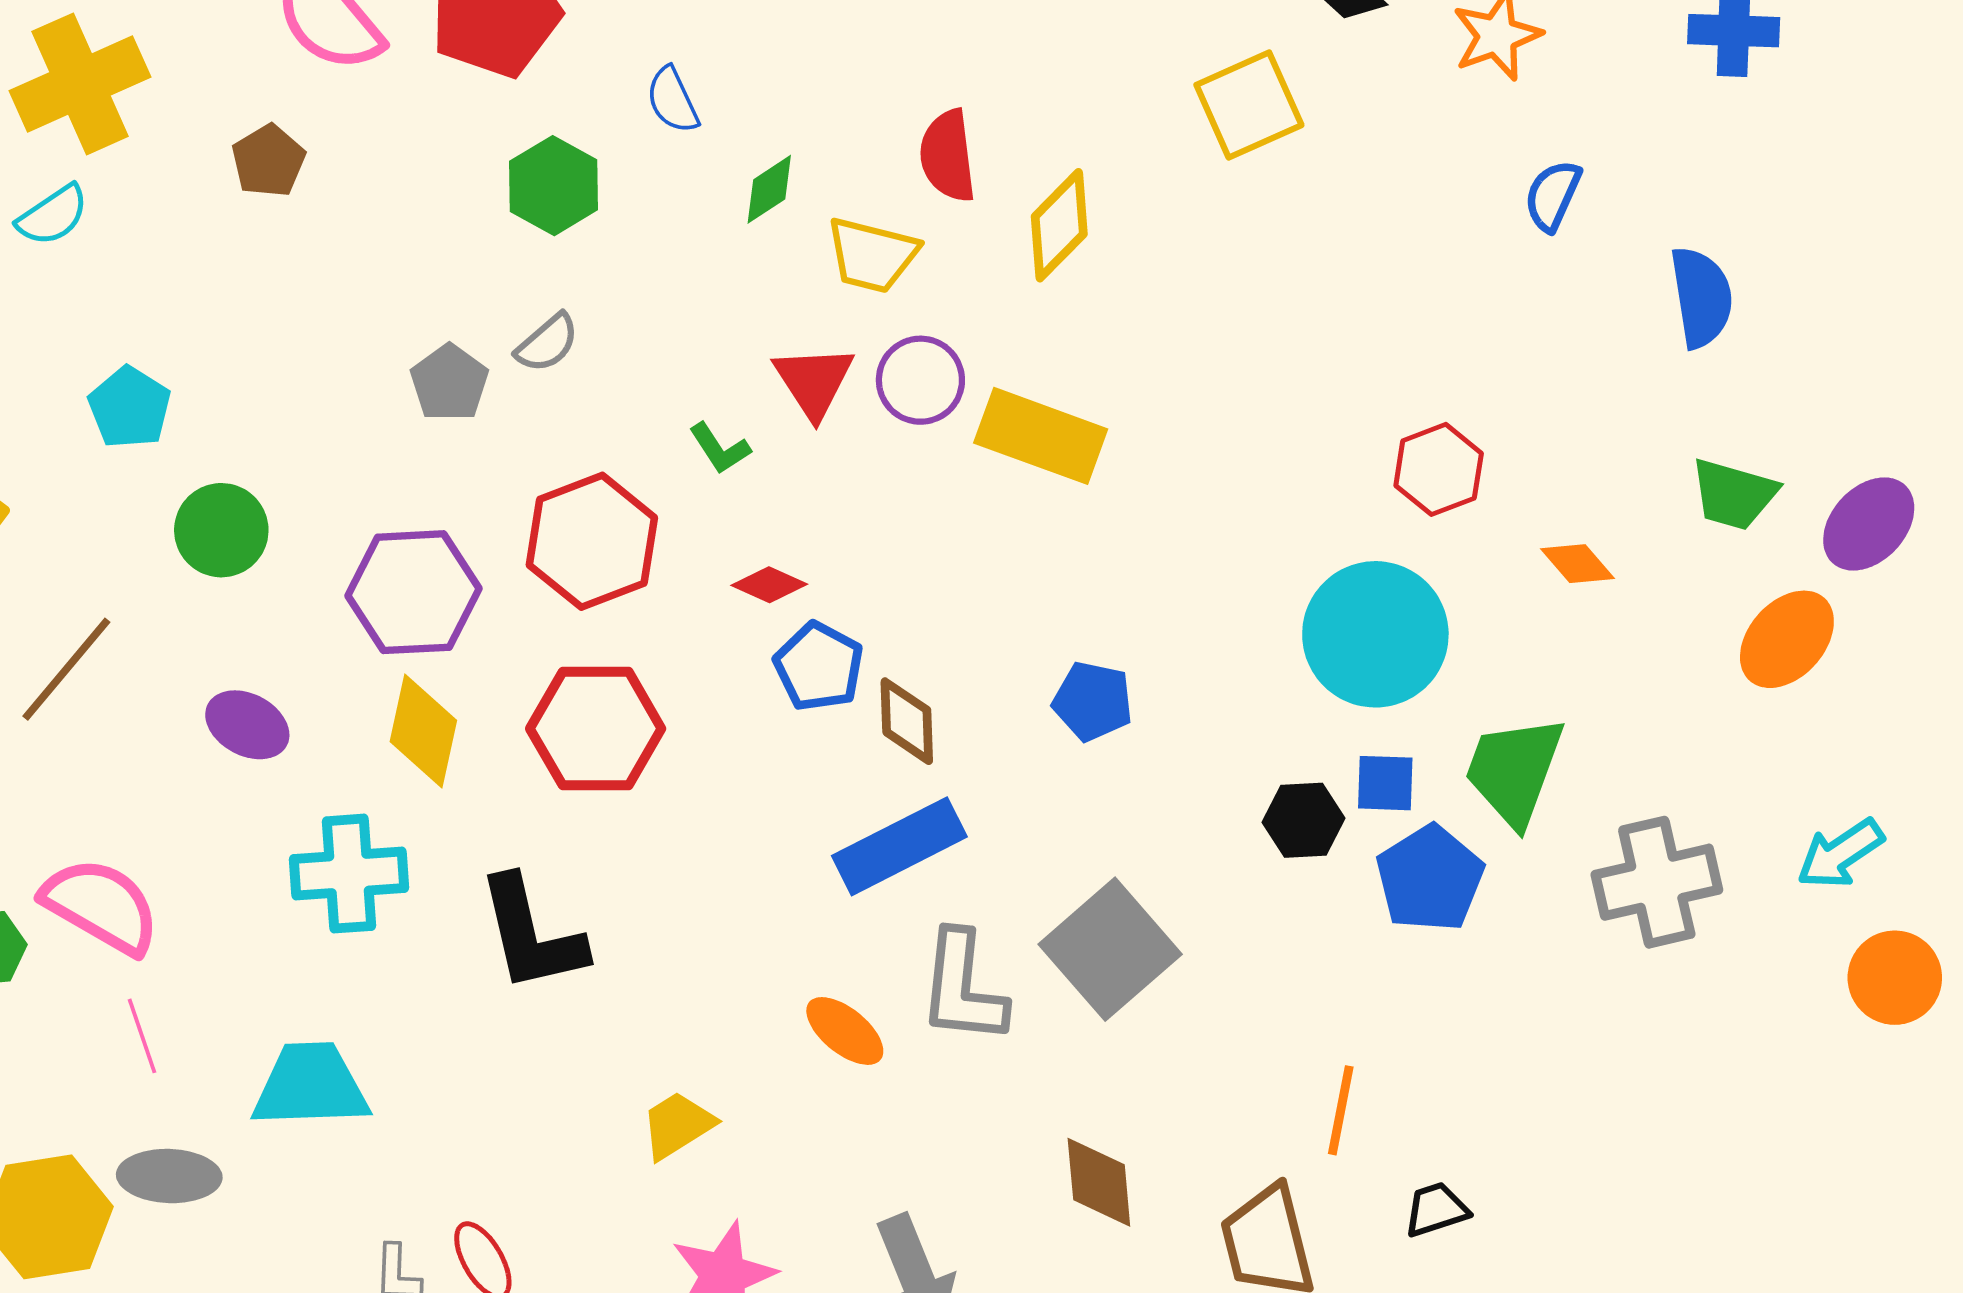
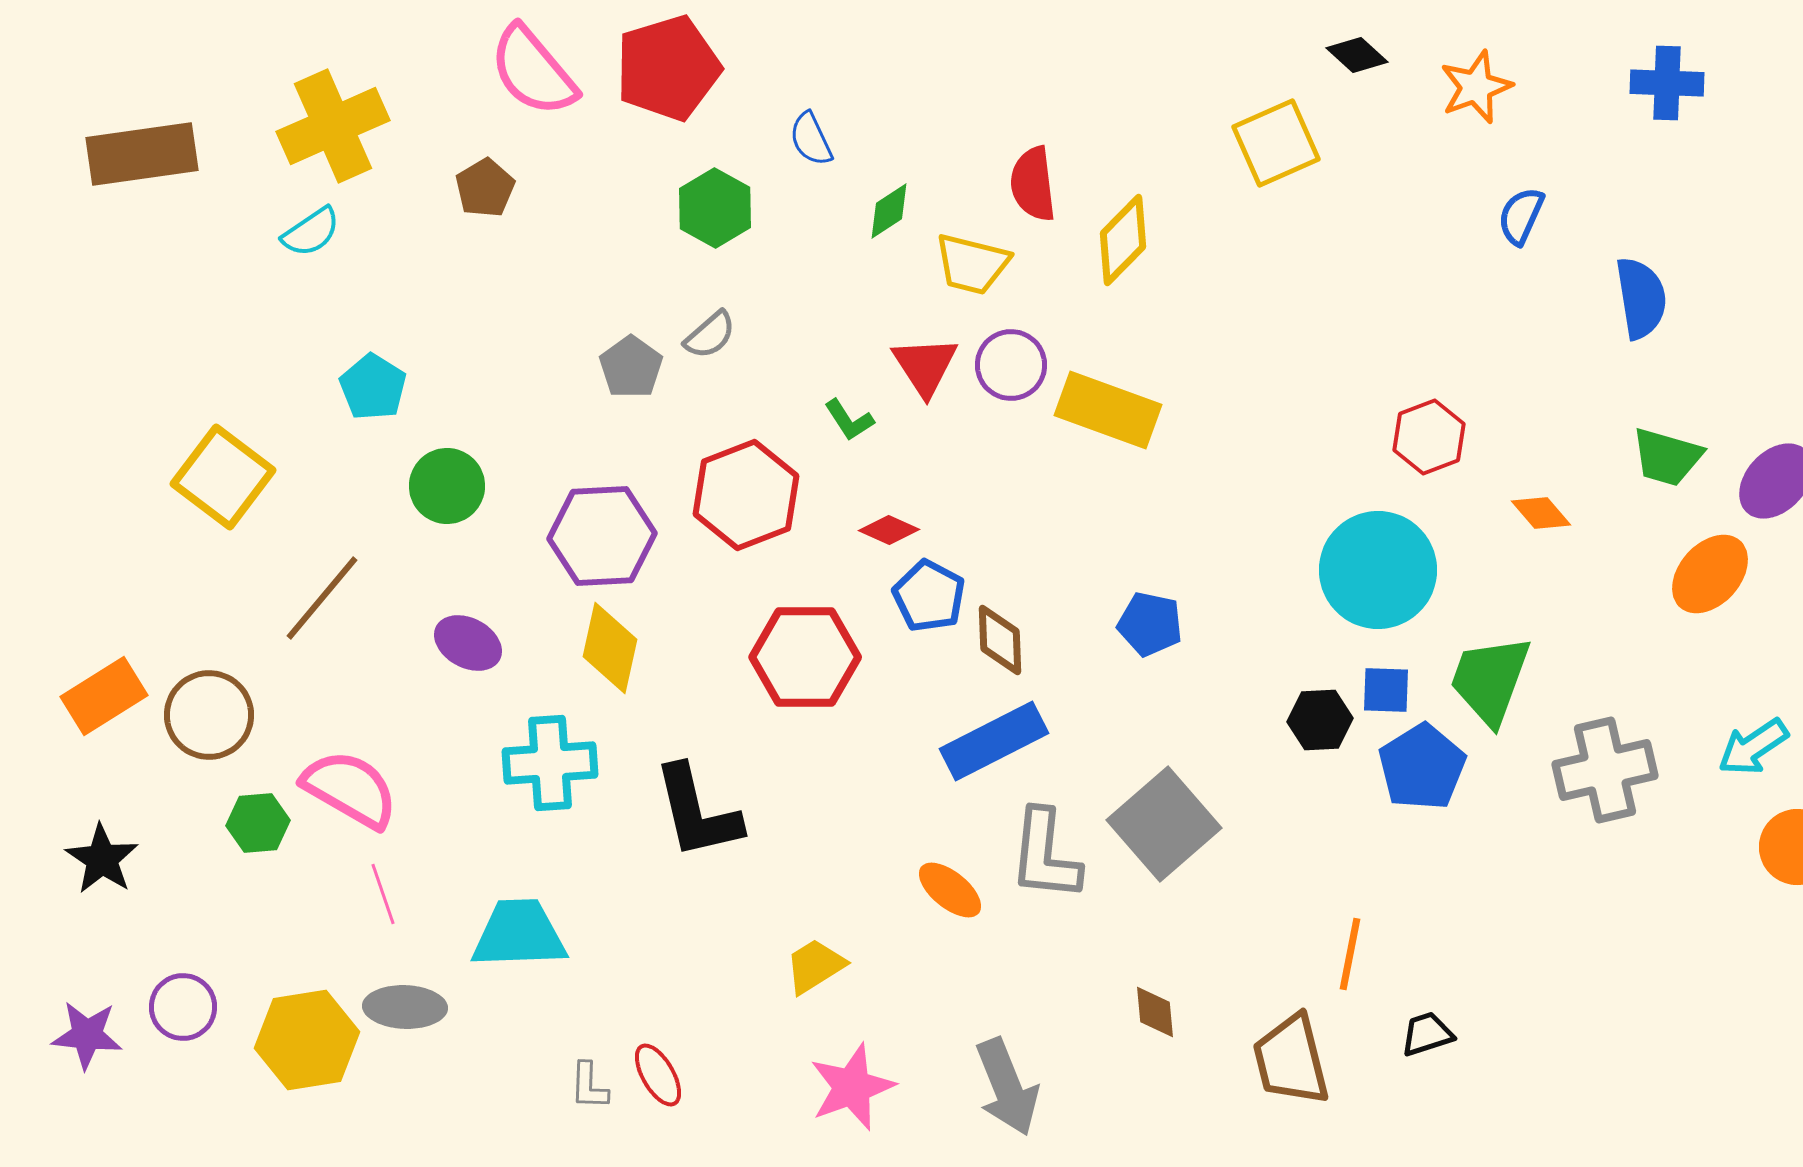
red hexagon: (596, 729) -> (805, 657), moved
brown diamond: (1099, 1182) -> (1155, 1012), size x0.7

